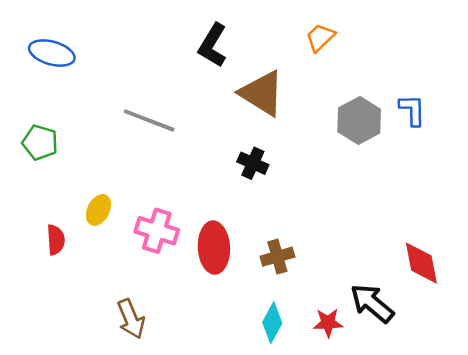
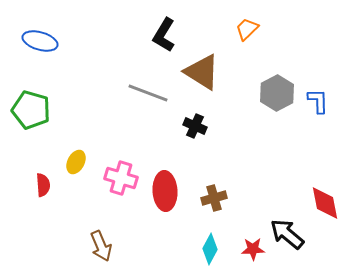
blue L-shape: (412, 110) -> (318, 101), moved
gray line: (149, 120) -> (148, 93), moved
green pentagon: (40, 142) -> (31, 110), size x1.4

